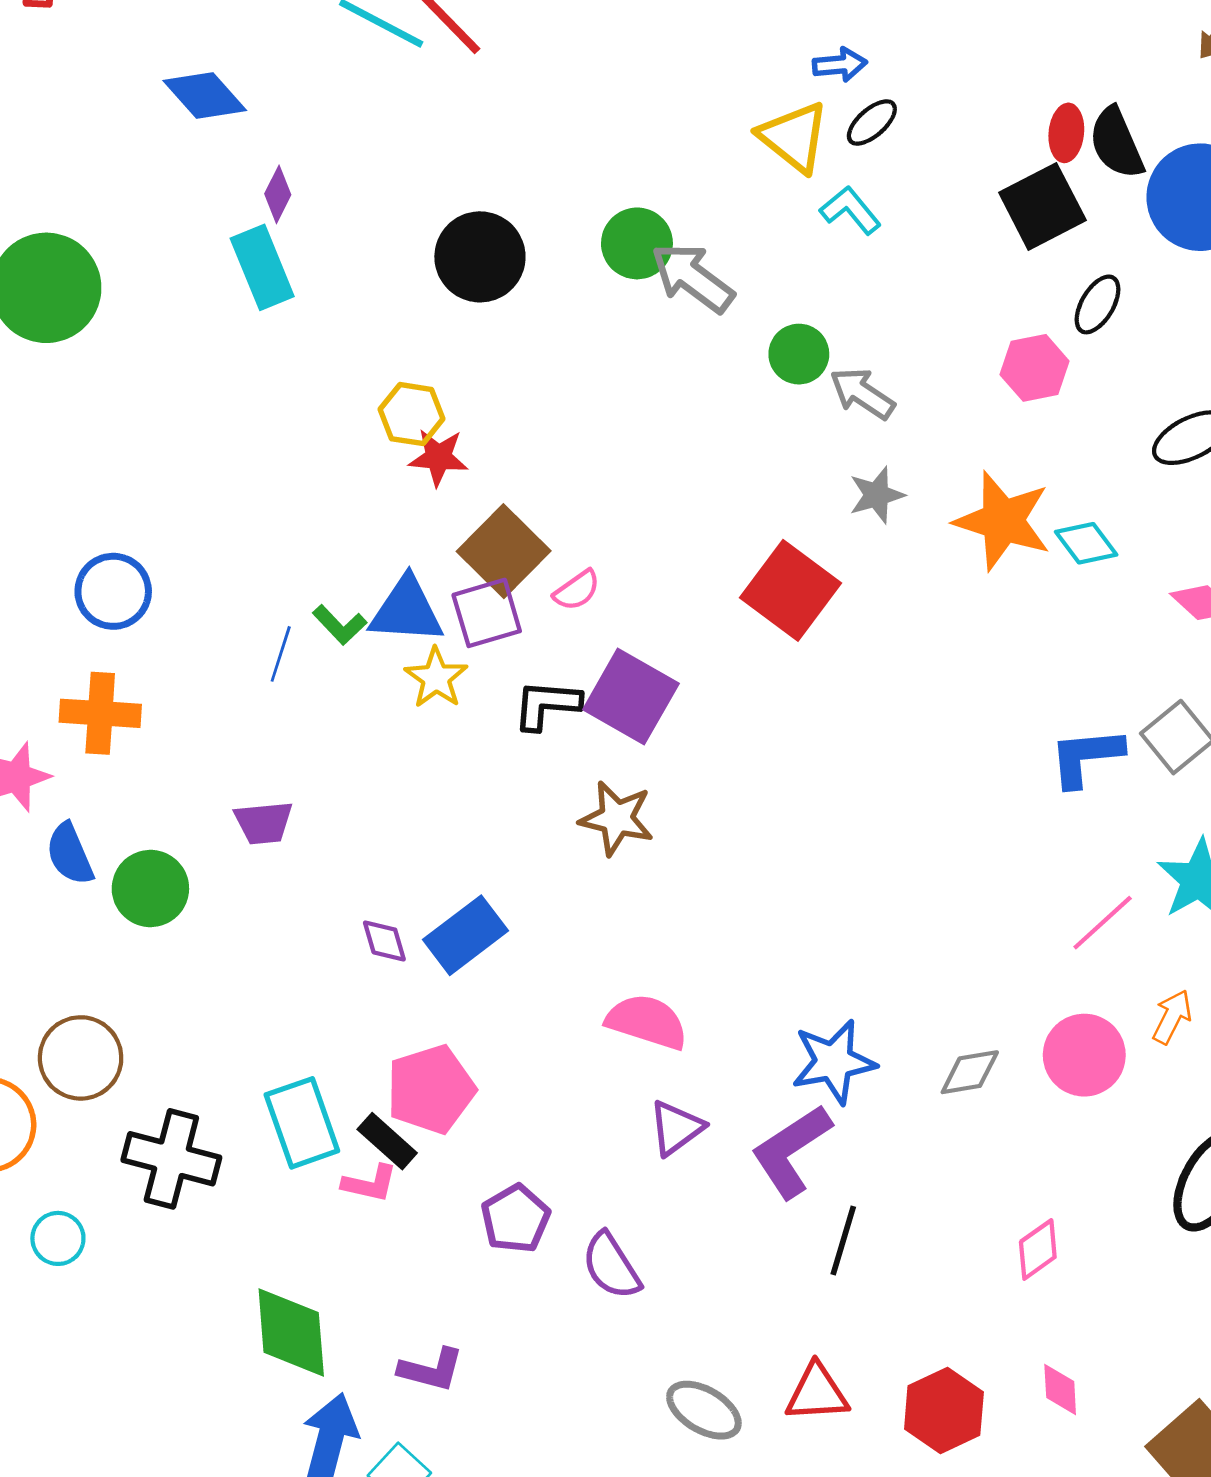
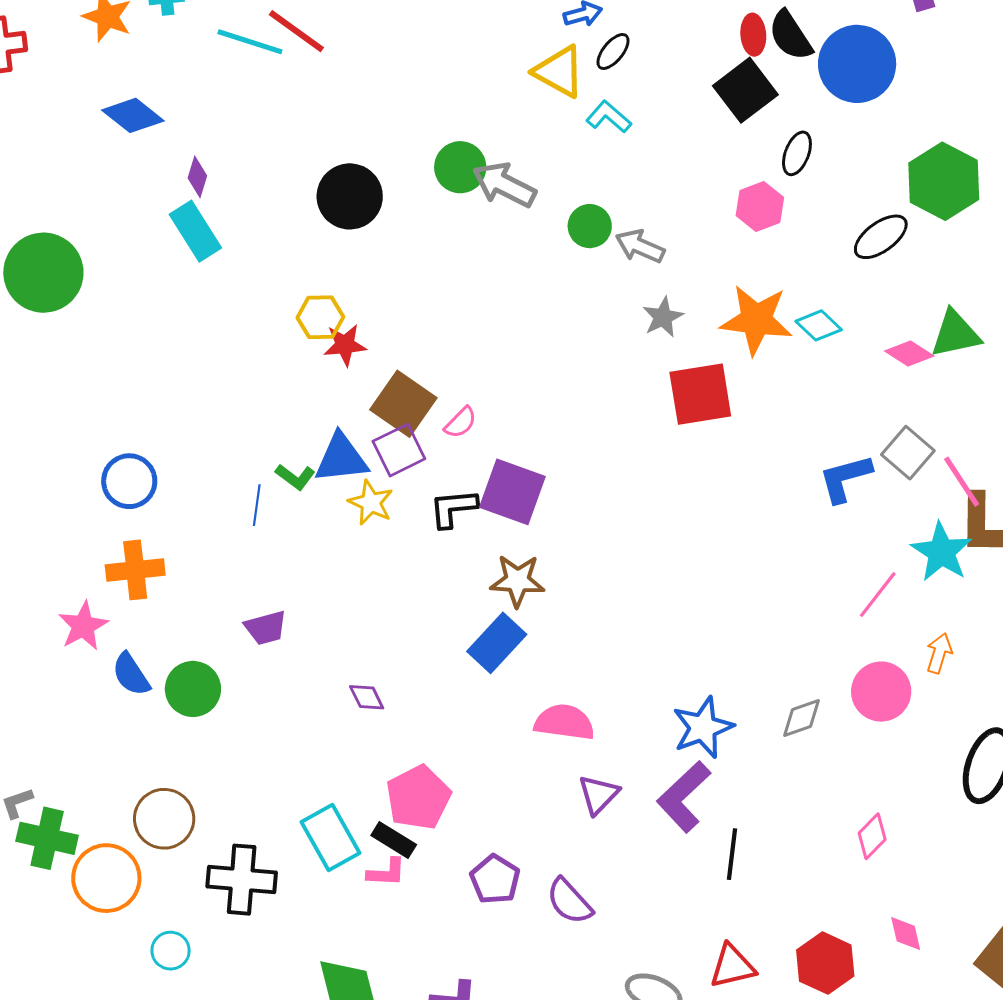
red square: (791, 590) -> (700, 394), moved, turned -36
blue rectangle: (466, 935) -> (497, 643), moved

